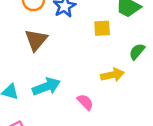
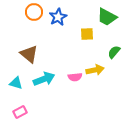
brown triangle: (36, 40) -> (29, 54), moved, turned -30
pink semicircle: (85, 102) -> (75, 77), moved, turned 128

